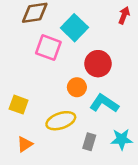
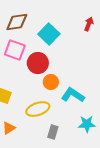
pink square: (48, 48) -> (15, 50), moved
red circle: (98, 64) -> (38, 63), moved
gray rectangle: (89, 142) -> (53, 132), moved

